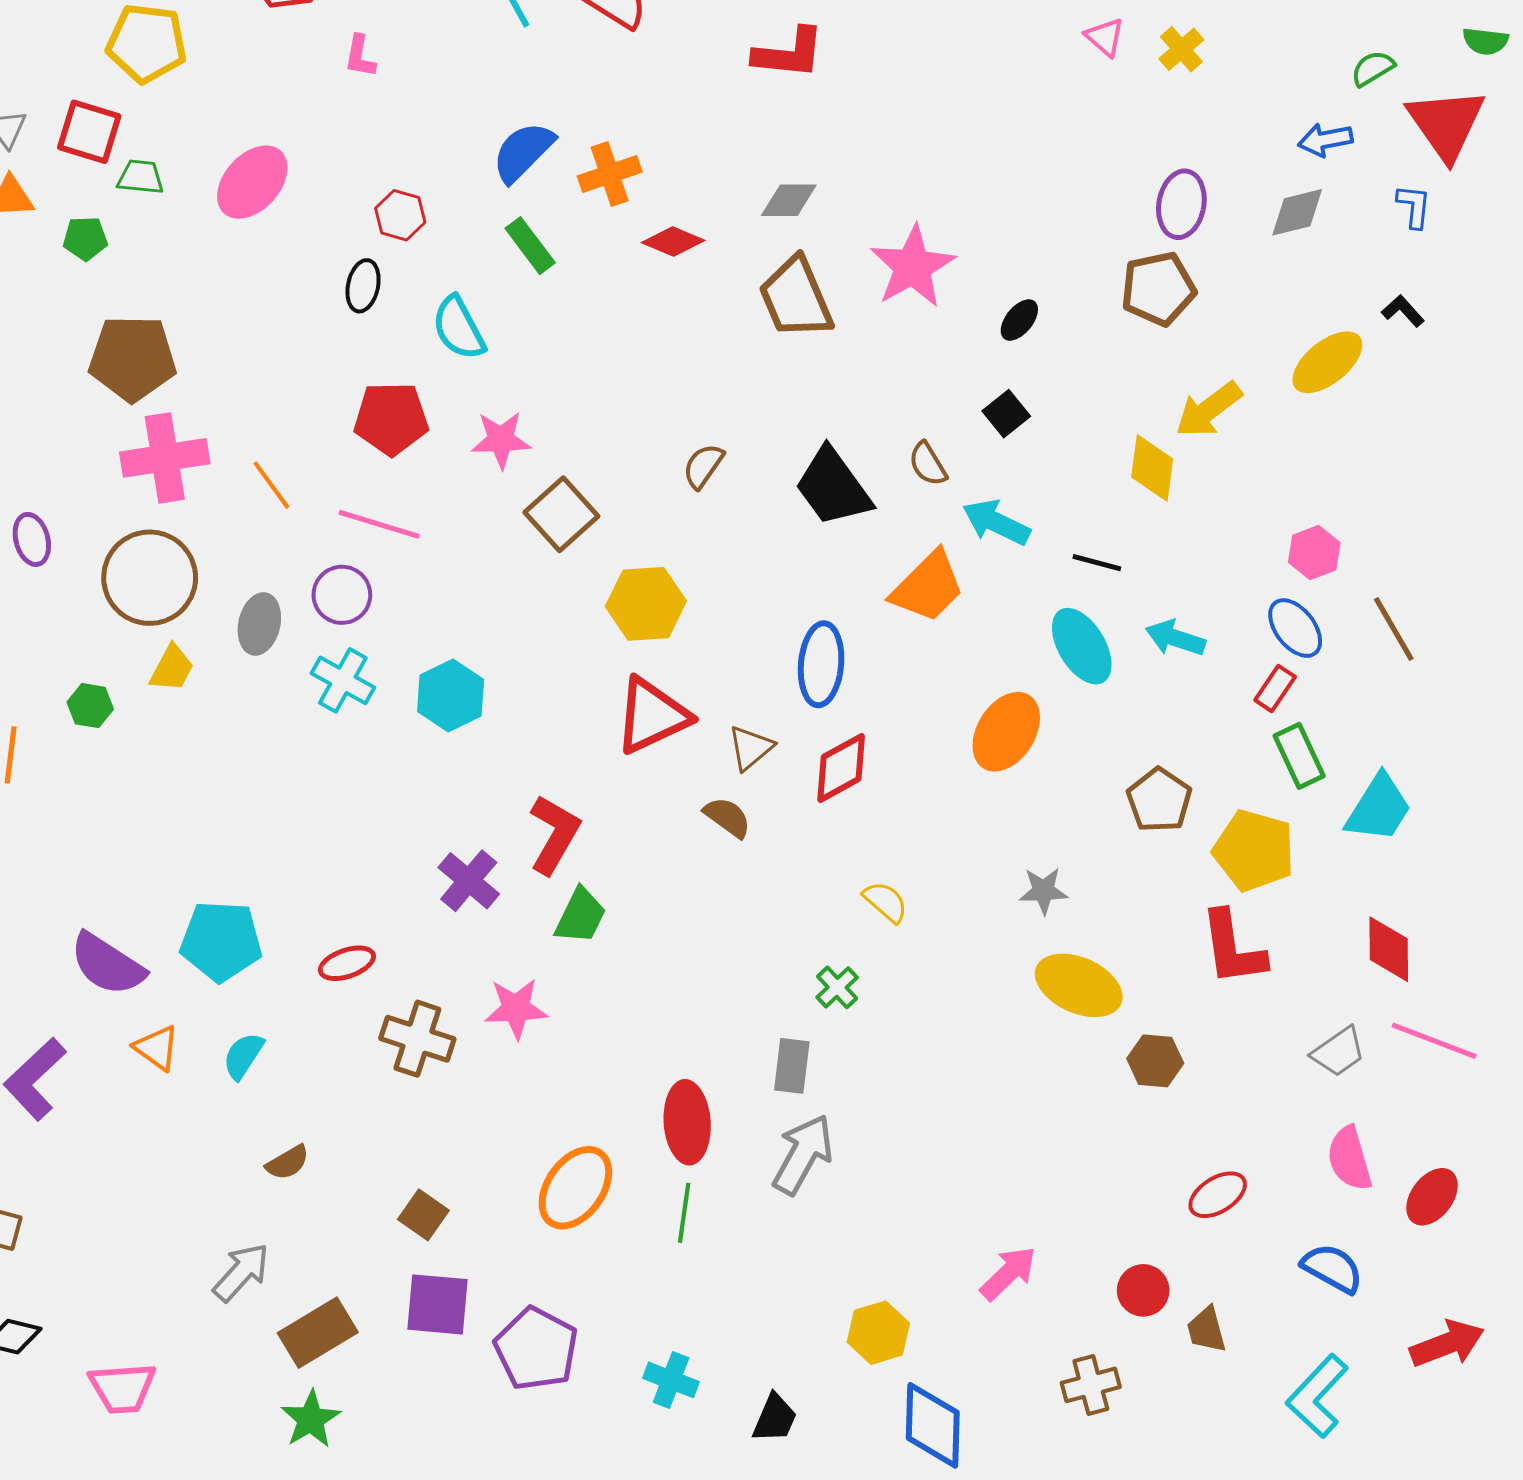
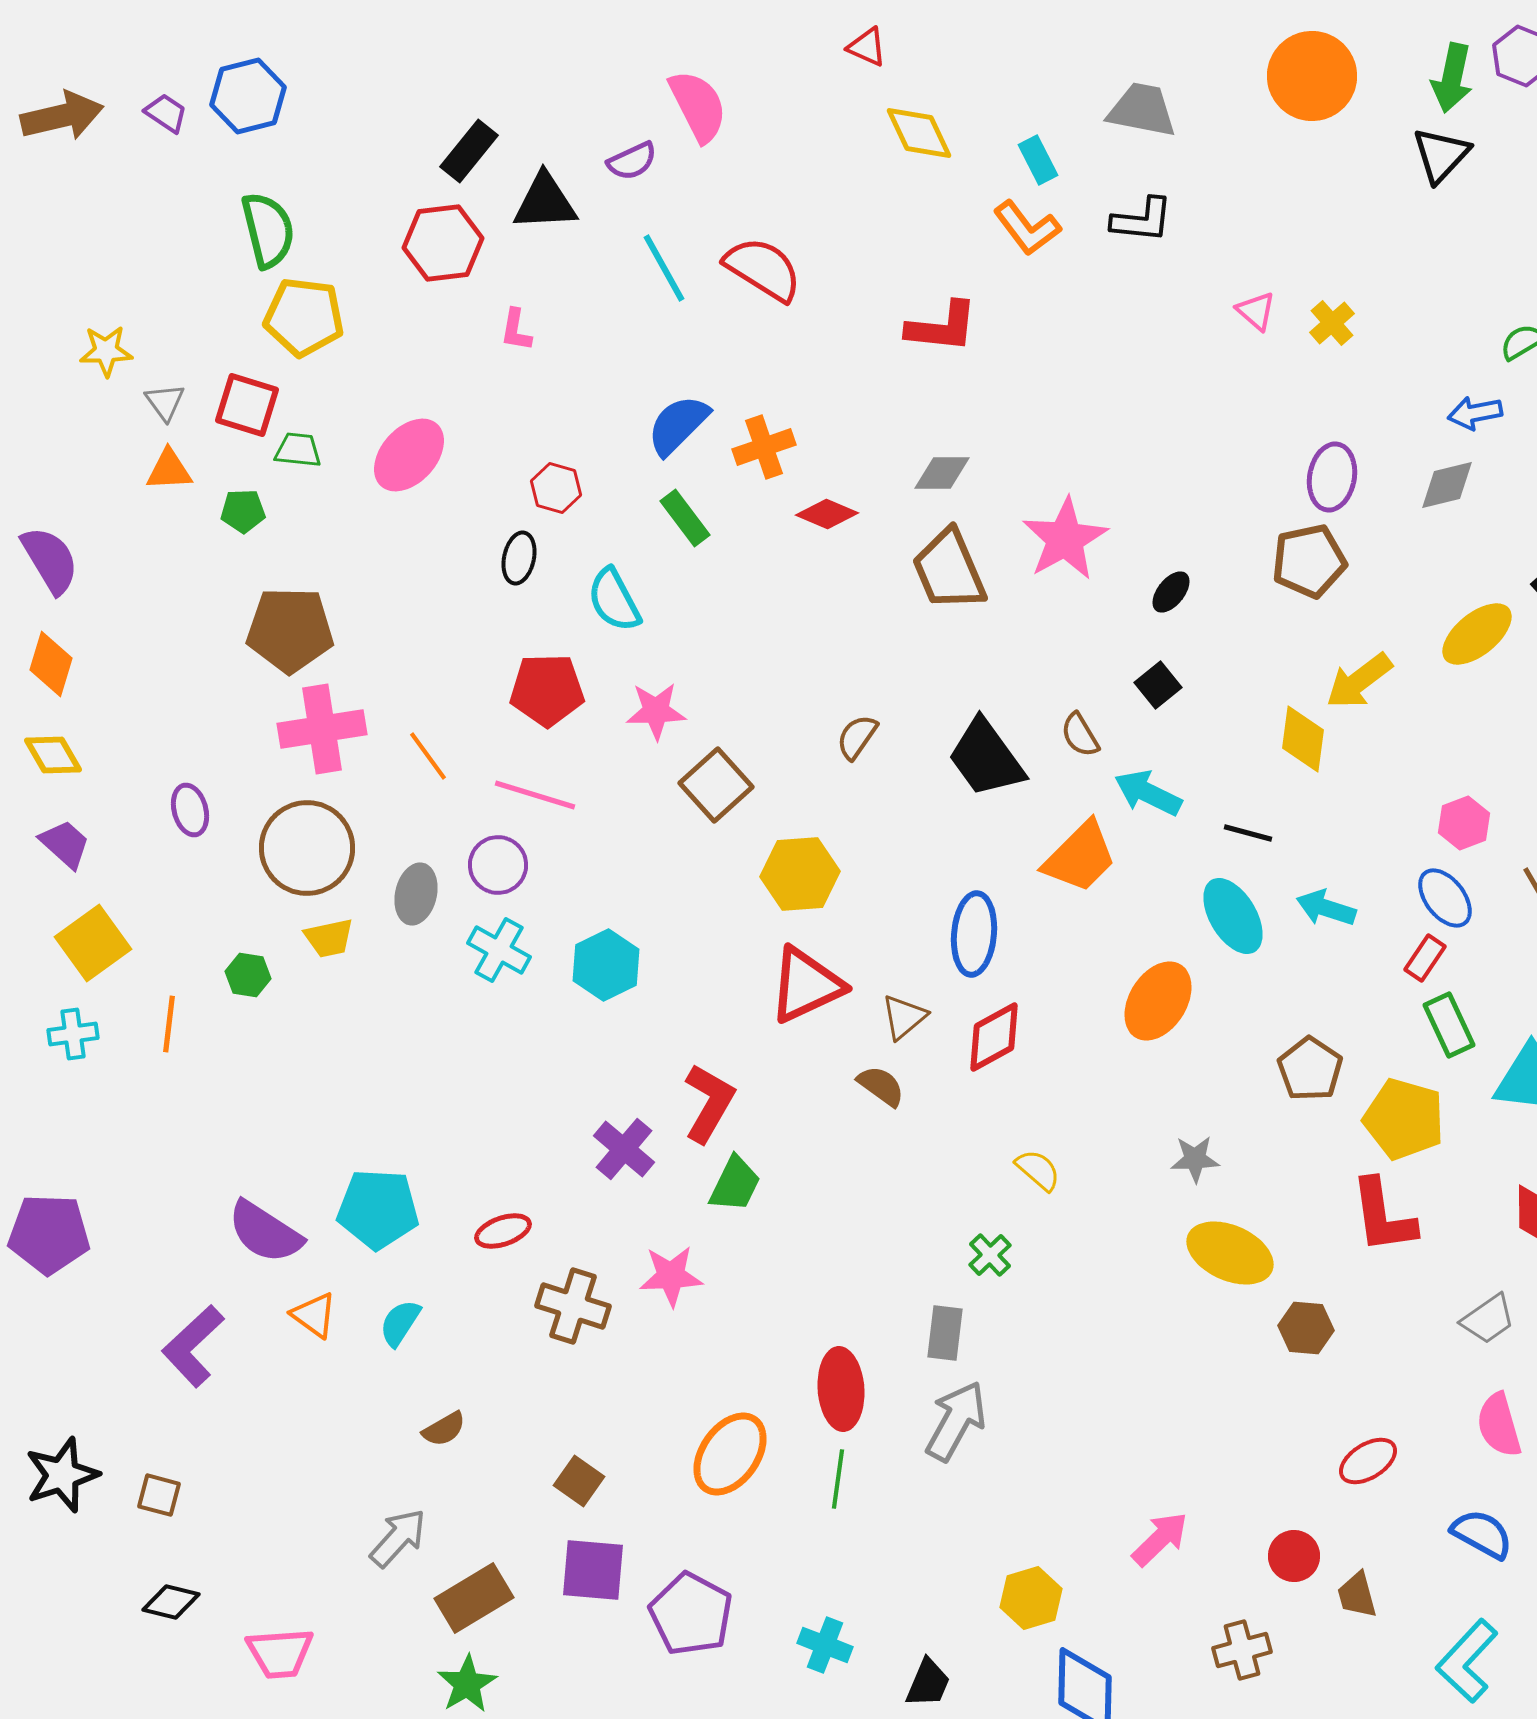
yellow trapezoid: (172, 668) -> (329, 938), turned 50

